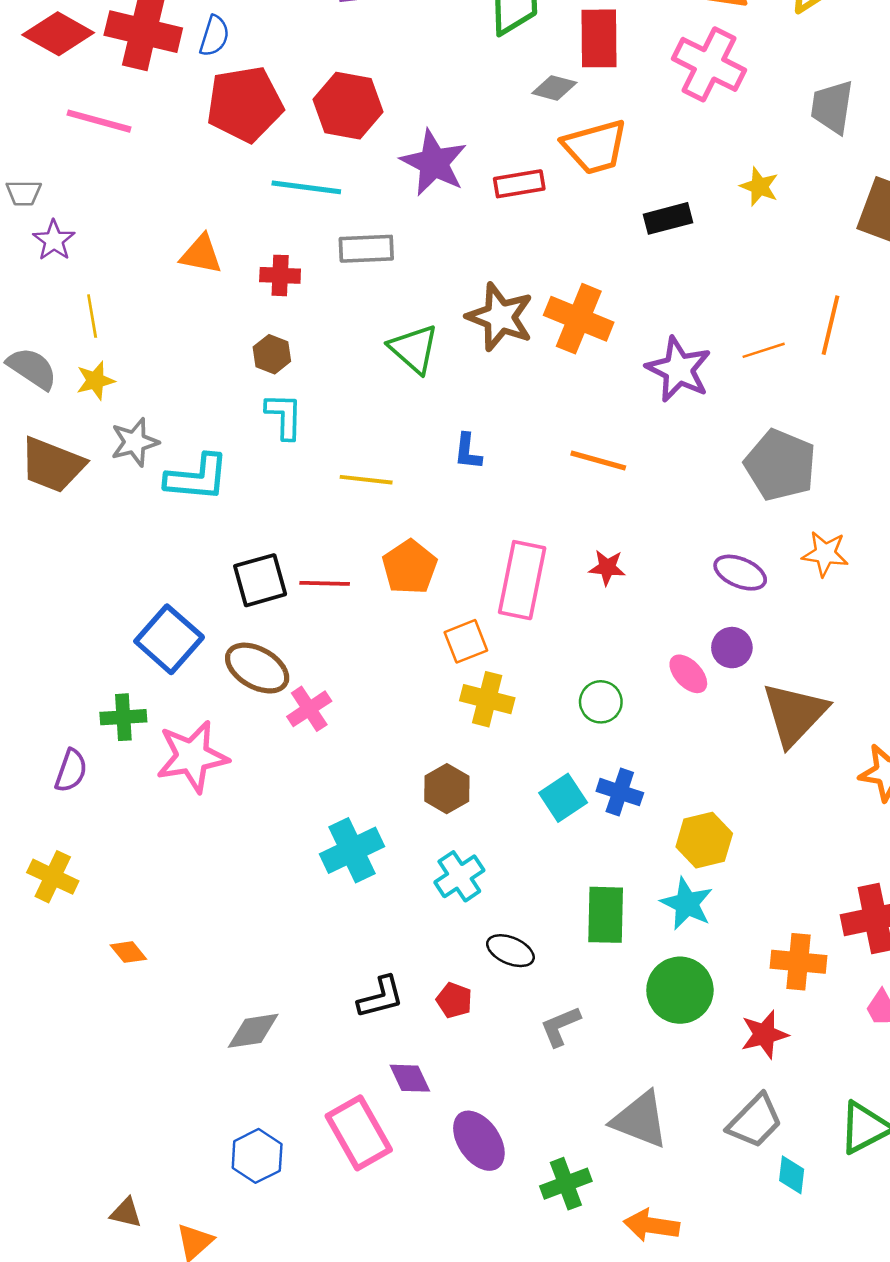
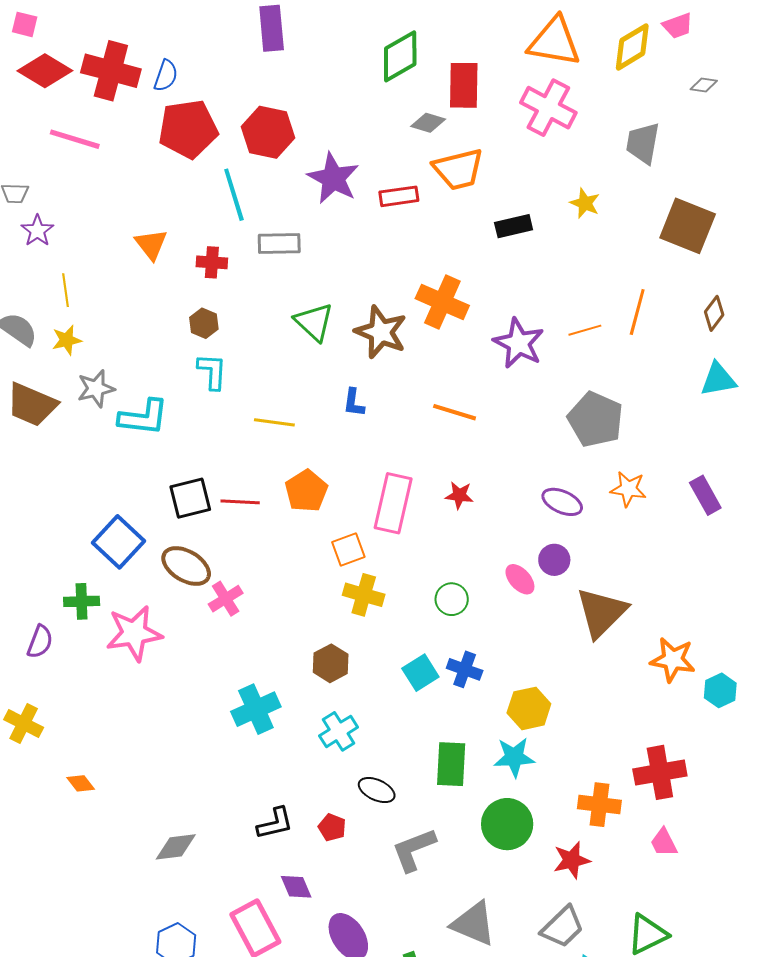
cyan line: (306, 187) -> (234, 195), turned 64
orange triangle: (201, 254) -> (151, 244), turned 39
brown star: (500, 317) -> (381, 332), moved
cyan star: (687, 904) -> (514, 757), turned -30
gray L-shape: (560, 1026) -> (414, 850), size x1.4

